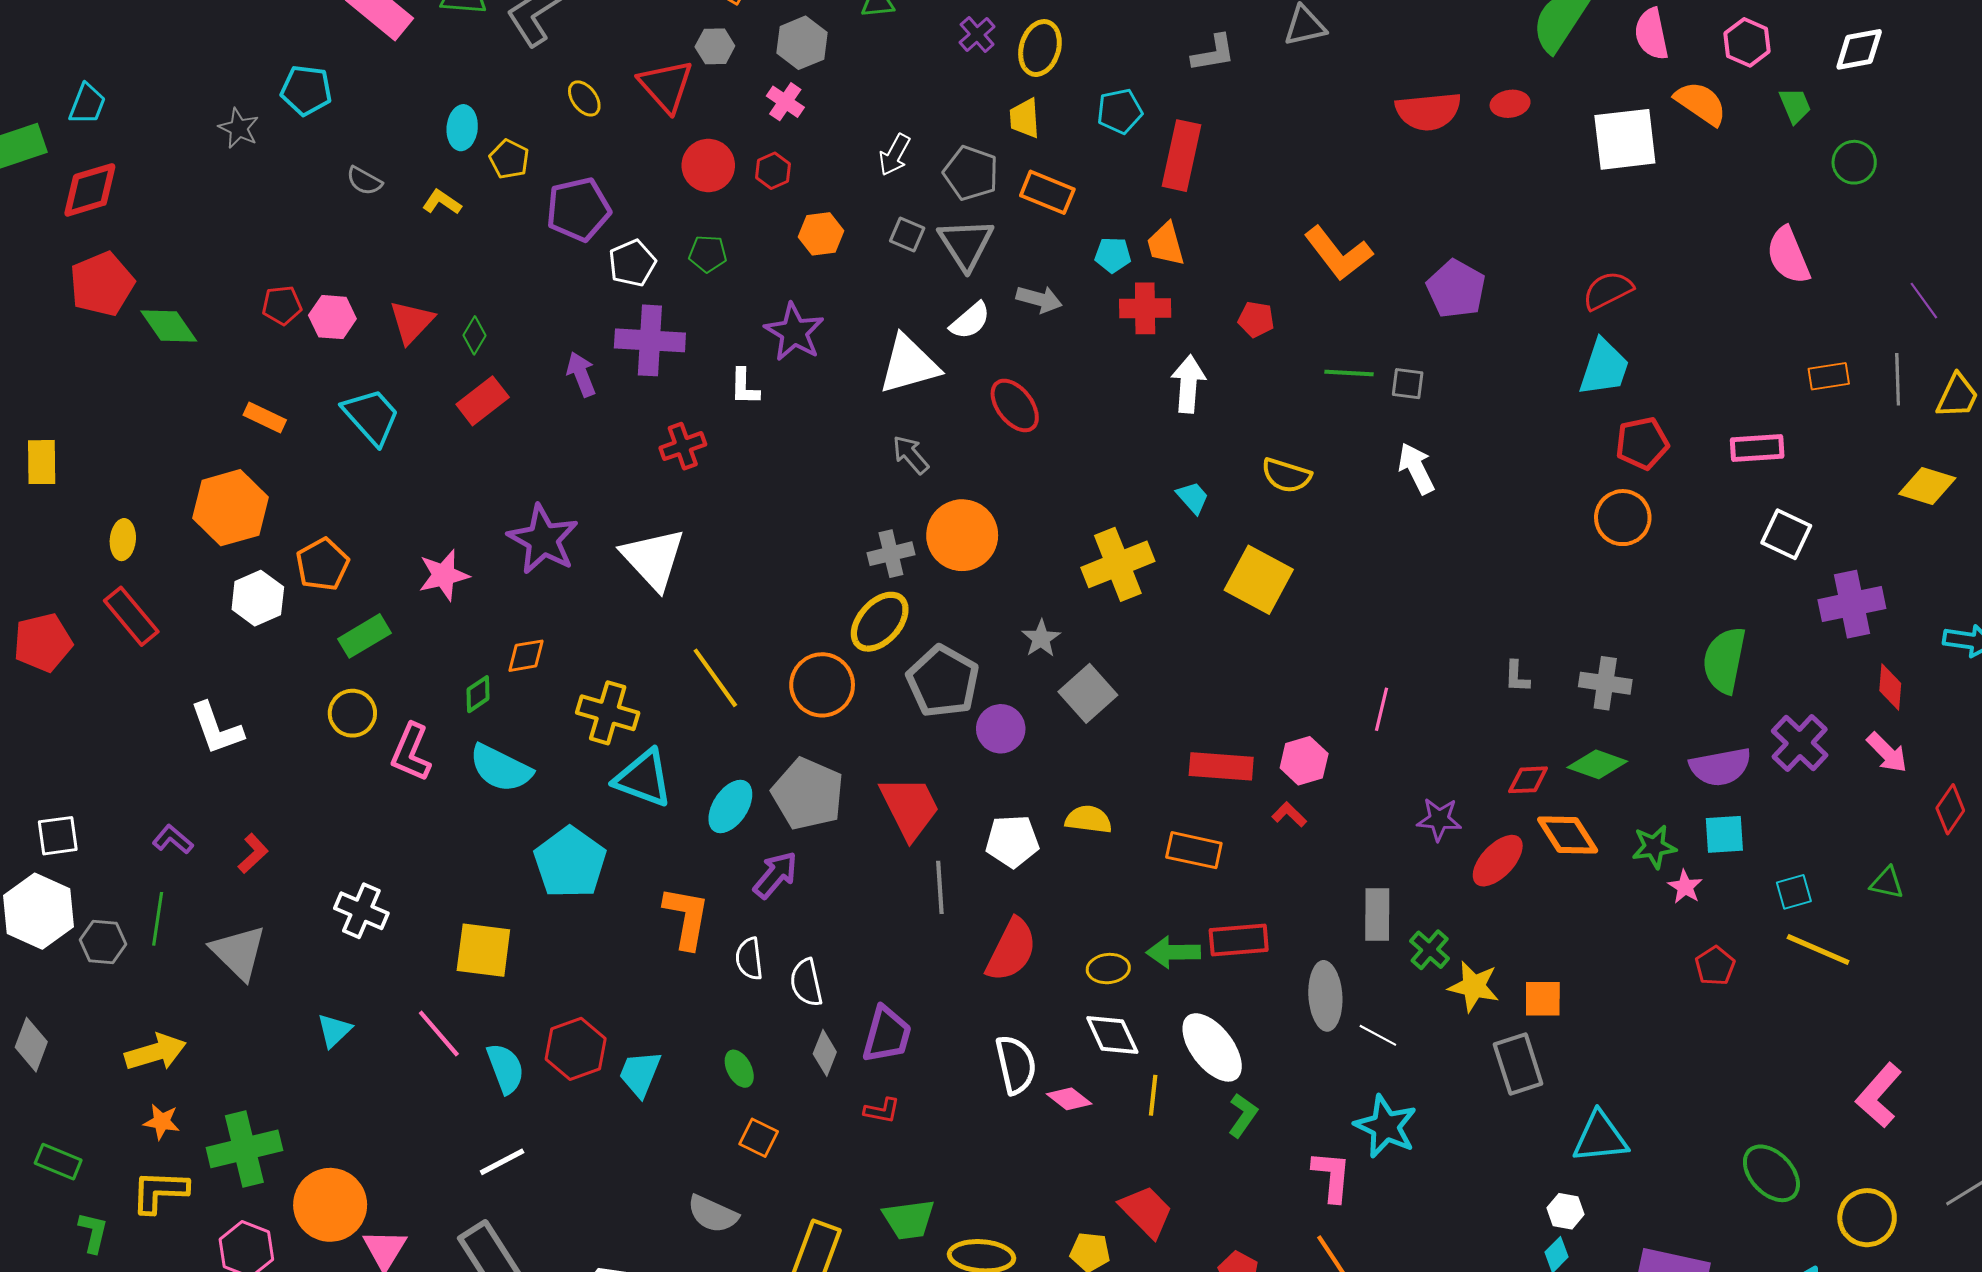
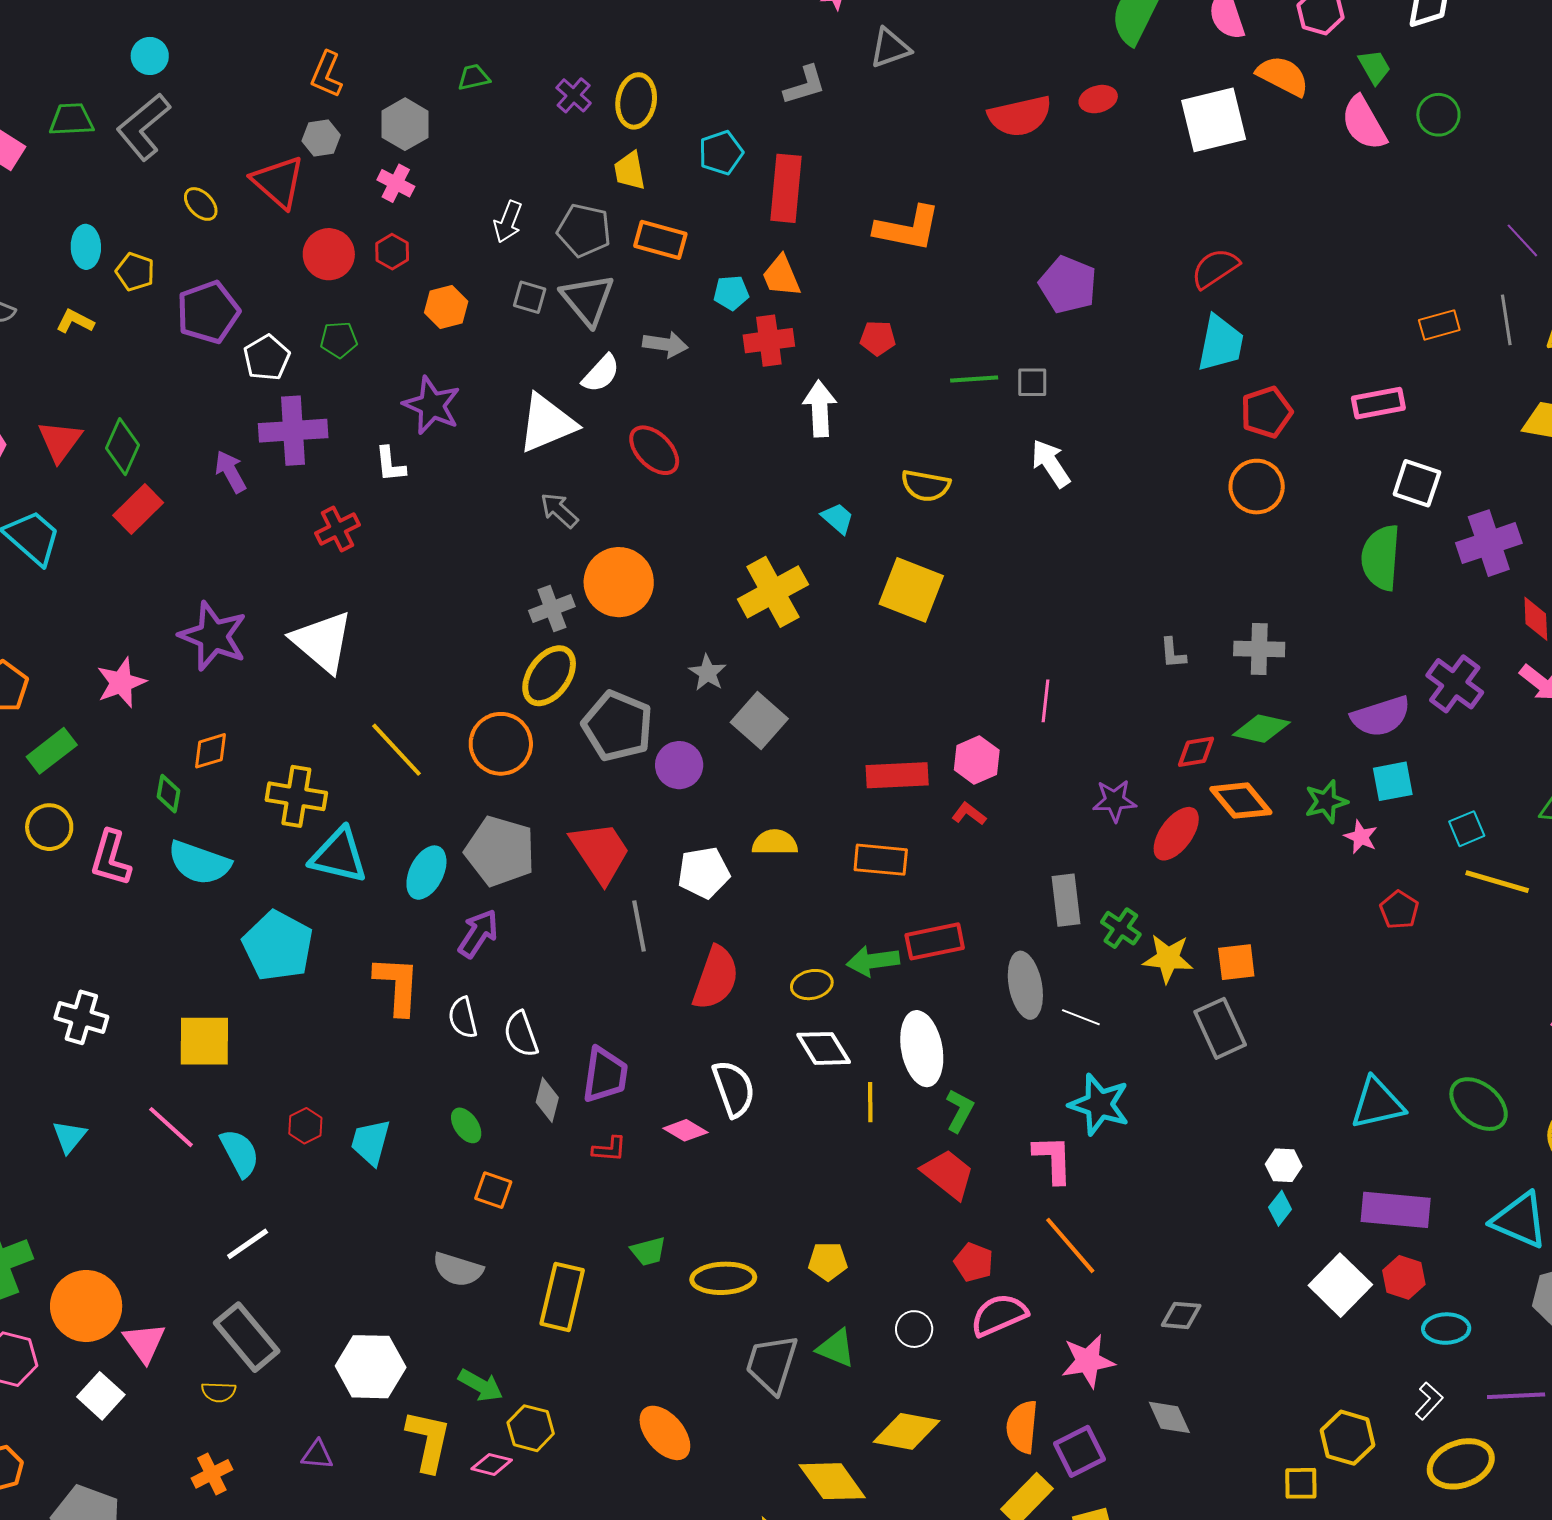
orange L-shape: (1338, 253) -> (908, 228), moved, turned -34
pink semicircle: (1788, 255) -> (1364, 123), moved
green diamond: (474, 335) -> (123, 447), size x1.5
green semicircle: (1724, 660) -> (1381, 558), moved
green diamond: (478, 694) -> (169, 794), turned -39
white ellipse: (1212, 1047) -> (922, 1049), turned 34
red hexagon: (576, 1049) -> (305, 1126), size x0.6
pink diamond: (1069, 1099) -> (685, 1130), moved
cyan triangle: (1600, 1137) -> (1377, 1103), moved
red trapezoid: (1146, 1211) -> (948, 1174), moved
green trapezoid: (909, 1219) -> (648, 1251), size x0.7

